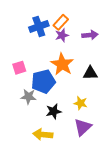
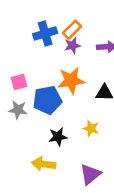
orange star: (62, 64) -> (71, 80), turned 30
gray star: (28, 97) -> (18, 110), moved
purple triangle: (83, 127) -> (90, 174), moved

